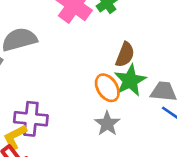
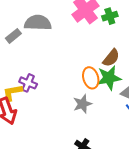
purple cross: (31, 119) -> (28, 83), size x0.7

